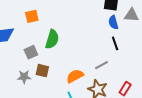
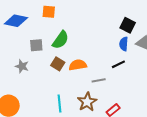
black line: (115, 43) -> (118, 64), turned 64
brown square: (42, 71) -> (58, 64), moved
orange semicircle: (75, 76) -> (78, 65), moved

